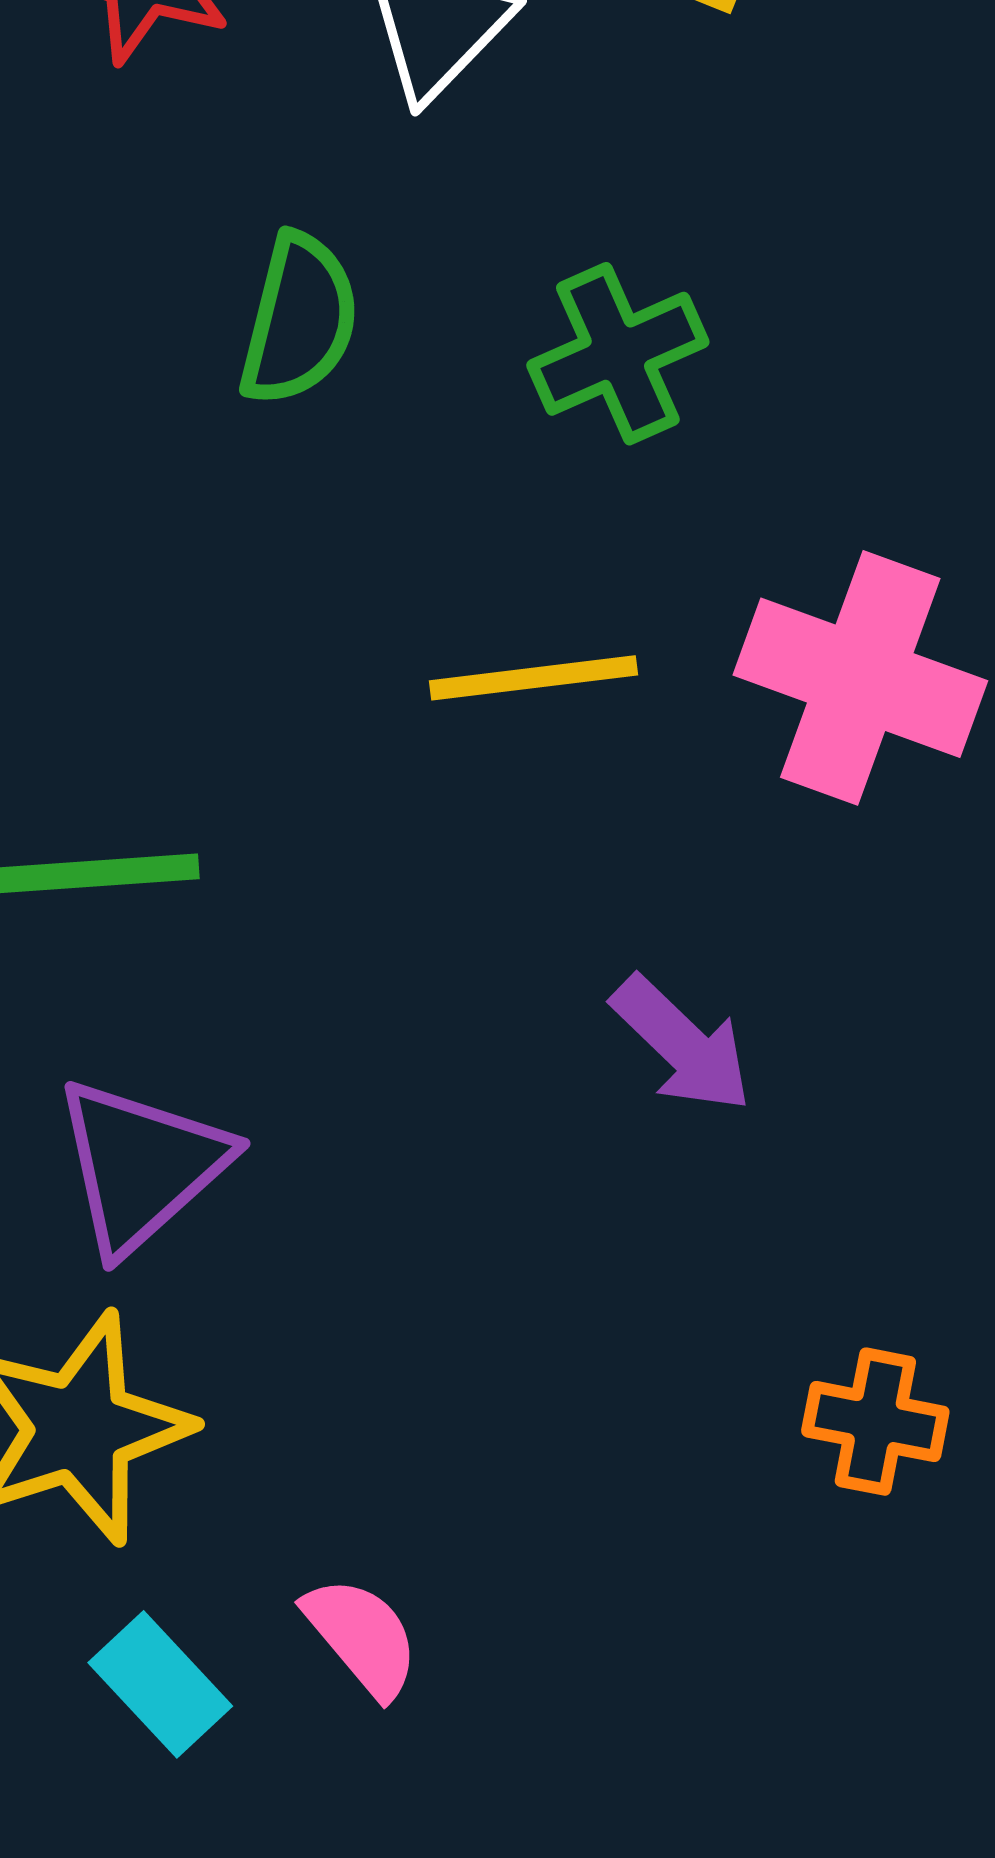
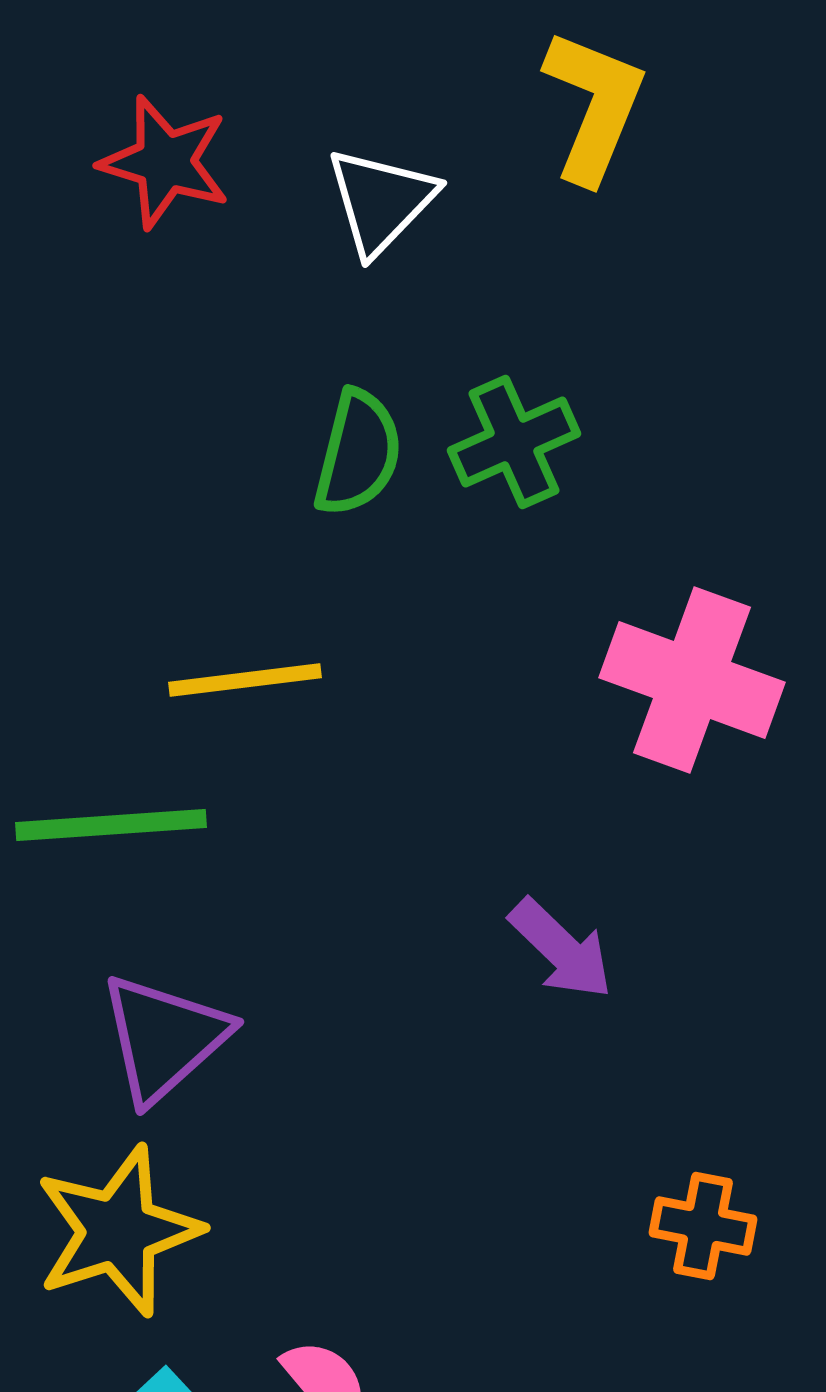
green semicircle: (299, 320) -> (358, 453), moved
yellow line: (533, 678) -> (245, 680), moved

